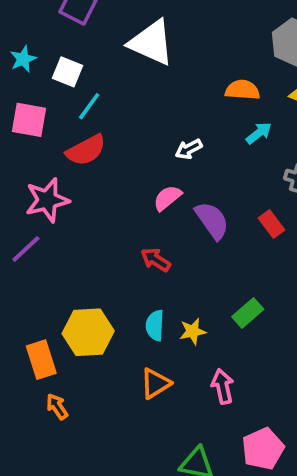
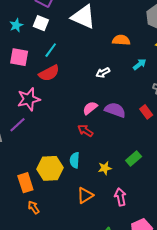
white square: (68, 72) -> (41, 23), moved
orange semicircle: (242, 90) -> (121, 40), moved
pink semicircle: (167, 198) -> (90, 108), moved
purple semicircle: (212, 220) -> (115, 110), turned -35
cyan semicircle: (155, 325) -> (75, 160), moved

